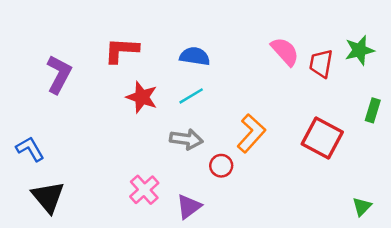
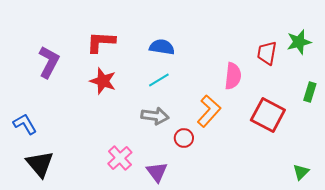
pink semicircle: (285, 51) -> (233, 76), moved, turned 48
red star: (142, 97) -> (103, 81), moved
purple triangle: (189, 207) -> (157, 172), turned -30

